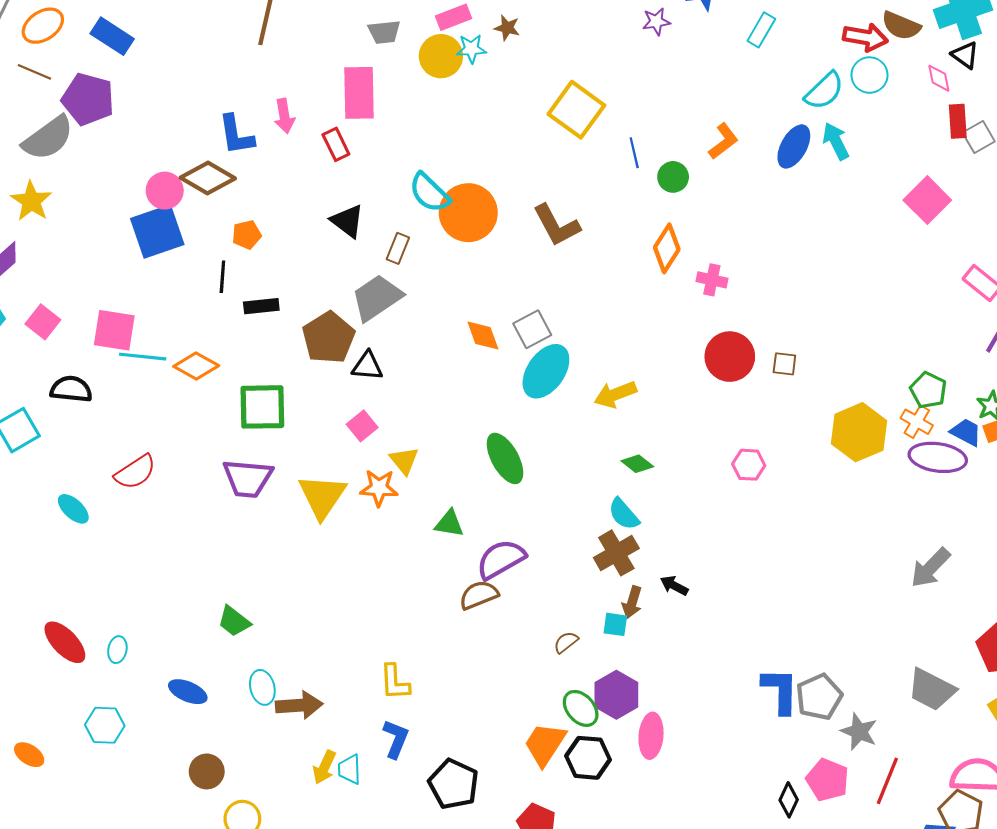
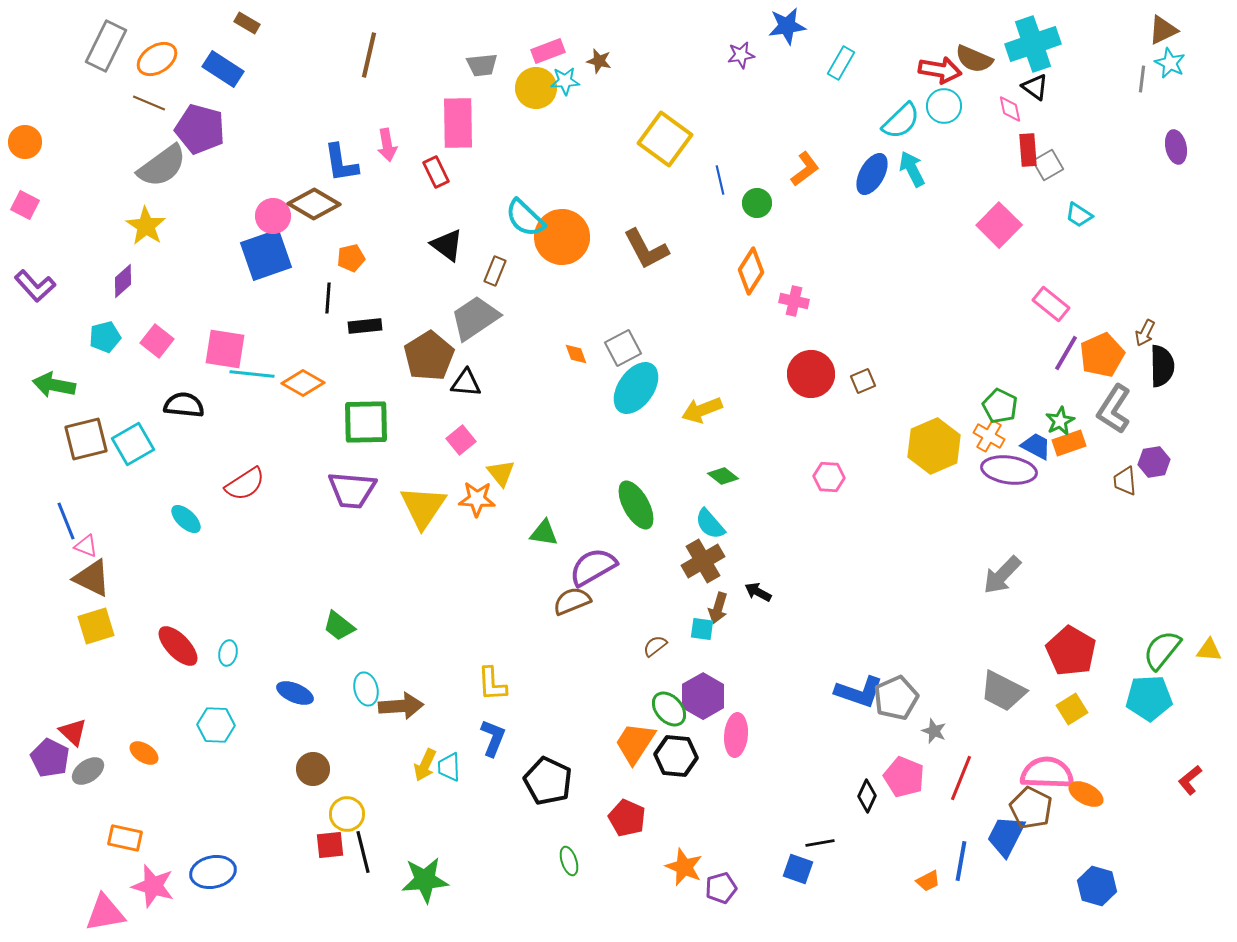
orange diamond: (483, 336) -> (576, 354), size x0.7
brown square: (784, 364) -> (863, 381), turned -30
green ellipse: (505, 458) -> (636, 505), moved
blue L-shape: (780, 691) -> (859, 692), turned 108
gray star: (859, 732) -> (934, 731), size x0.7

